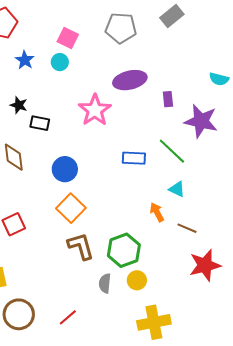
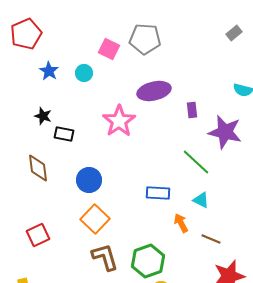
gray rectangle: (172, 16) -> (234, 33), moved, size x0.7
pink square: (68, 38) -> (109, 49), moved
blue rectangle: (134, 158) -> (158, 193), moved

